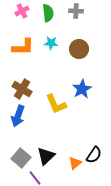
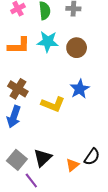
cyan star: (51, 43) -> (48, 42), size x1.5
yellow L-shape: (56, 104) -> (53, 104), turned -45

